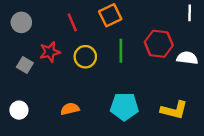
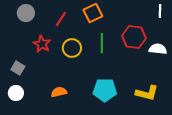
gray circle: (21, 22) -> (26, 13), moved
red line: (72, 22) -> (61, 19), turned 56
red star: (50, 52) -> (42, 44), turned -30
gray square: (25, 65) -> (18, 68), moved

